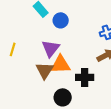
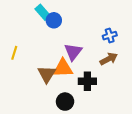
blue circle: (61, 20) -> (54, 20), moved
purple triangle: (51, 48) -> (73, 52), moved

